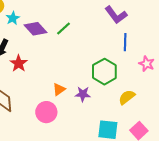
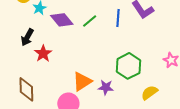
blue line: (125, 42) -> (118, 18), moved
orange triangle: (59, 89) -> (82, 82), size x1.5

